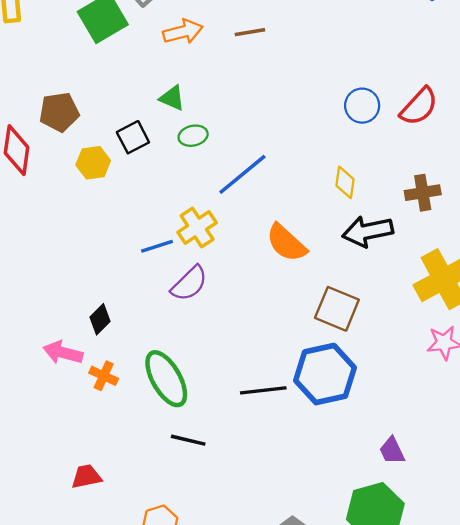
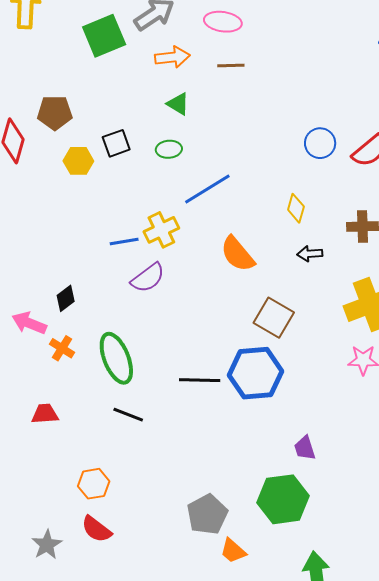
green triangle: (172, 98) -> (178, 104), moved
black arrow: (368, 231) -> (310, 254), size x0.6
red trapezoid: (86, 476) -> (45, 414), moved

